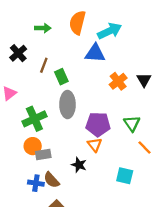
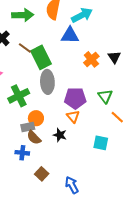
green arrow: (43, 28) -> (23, 15), size x1.5
brown line: (44, 65) -> (25, 48), turned -72
green rectangle: (61, 77) -> (41, 57), size x1.6
orange circle: (33, 146) -> (36, 118), moved
brown semicircle: (52, 180) -> (34, 138), moved

